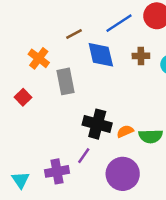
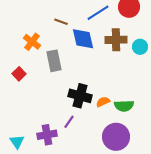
brown line: (74, 34) -> (61, 22), turned 48
brown cross: (141, 56) -> (116, 40), size x1.5
purple circle: (123, 174) -> (116, 137), moved

